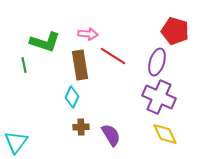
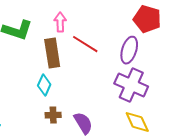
pink arrow: (88, 34) -> (60, 22), turned -96

